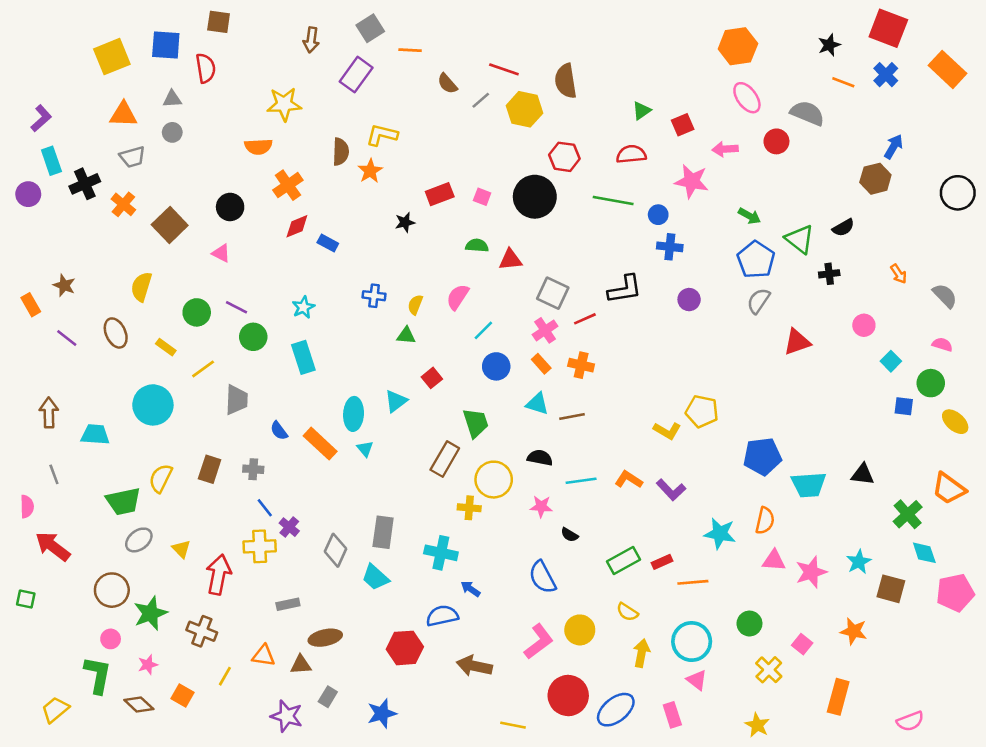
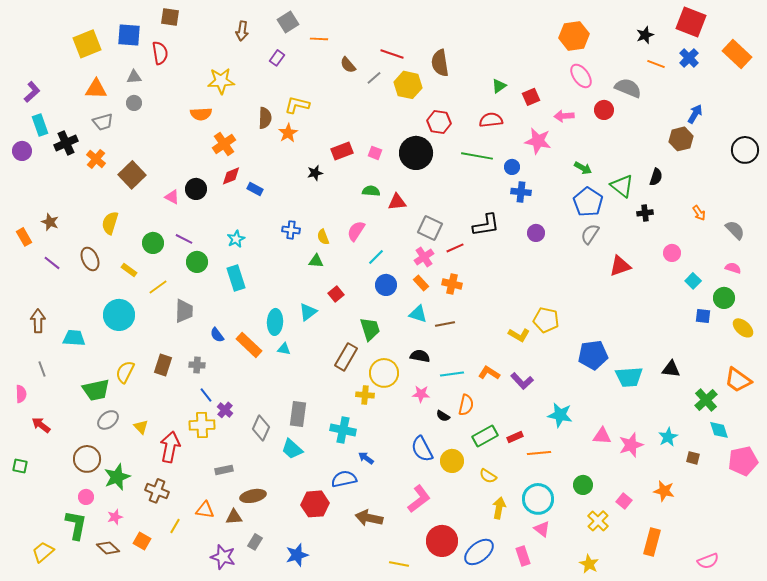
purple rectangle: (356, 75) -> (277, 58), size x0.6
black circle: (230, 207) -> (196, 189), moved
black semicircle: (843, 228) -> (656, 177), turned -42
yellow semicircle: (415, 305) -> (323, 237), turned -42
cyan triangle: (365, 449) -> (284, 349), turned -40
orange semicircle: (765, 521) -> (466, 405), moved
red arrow: (53, 546) -> (41, 425), size x0.7
brown square: (891, 589) -> (693, 458), size x0.6
yellow circle: (580, 630) -> (452, 461), moved

